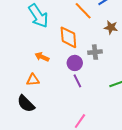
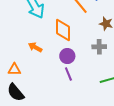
gray cross: (95, 52) -> (99, 47), moved
orange triangle: (33, 80) -> (14, 69), moved

